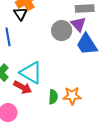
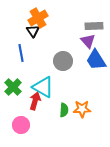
gray circle: (62, 31) -> (63, 61), moved
red arrow: (23, 87) -> (35, 101), turned -102

